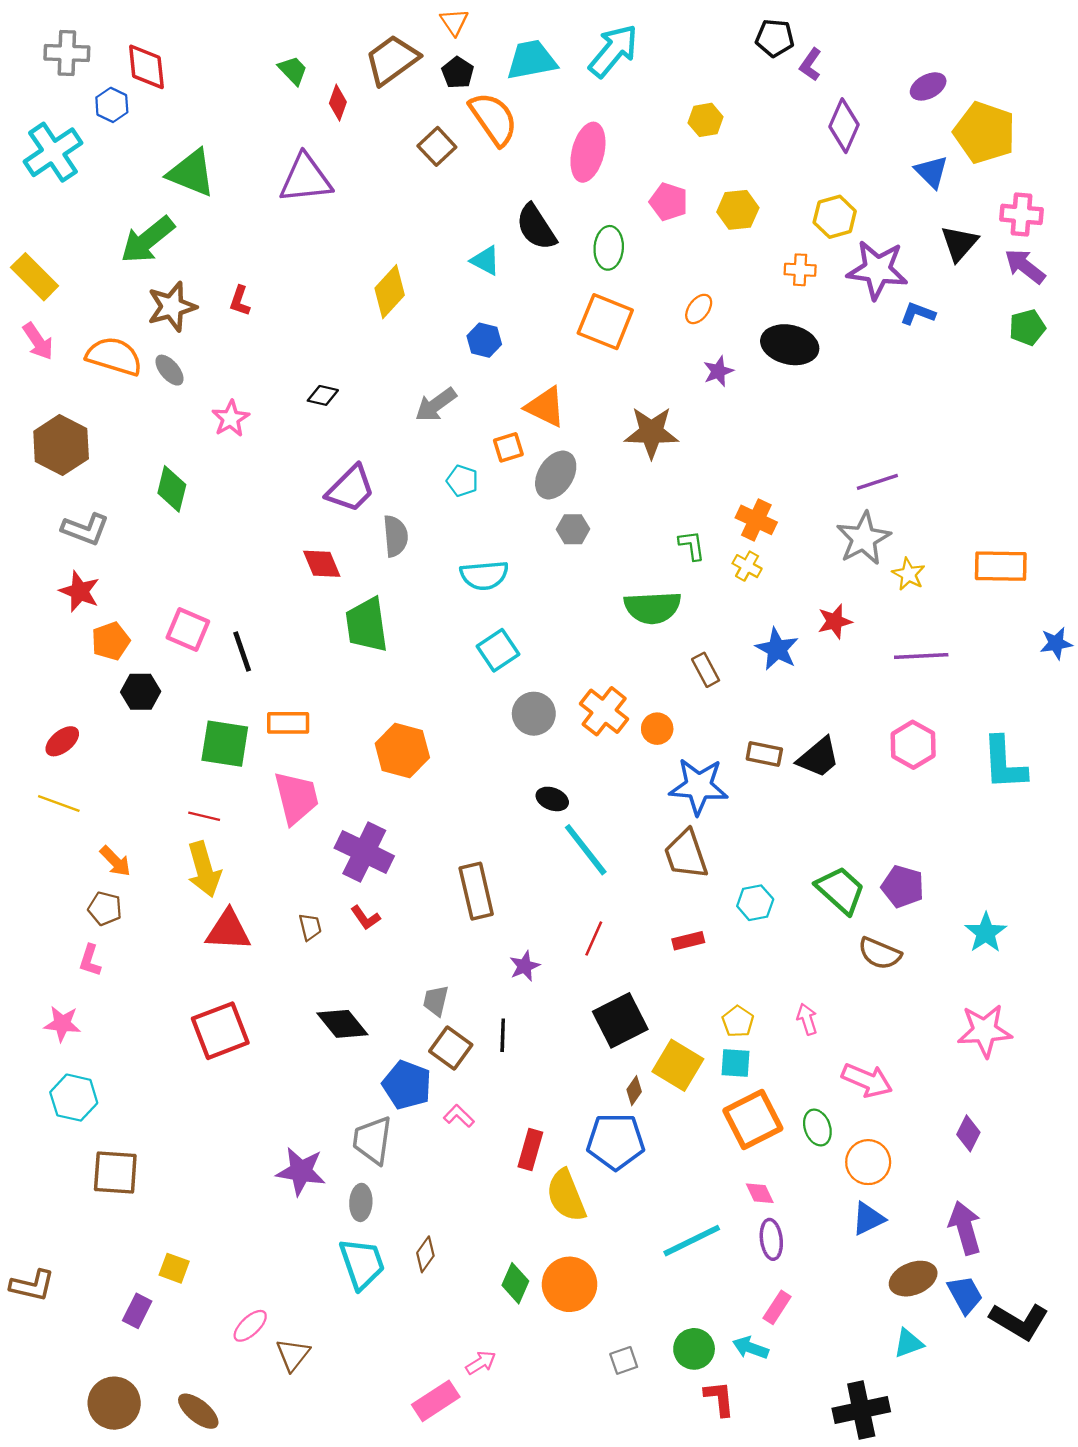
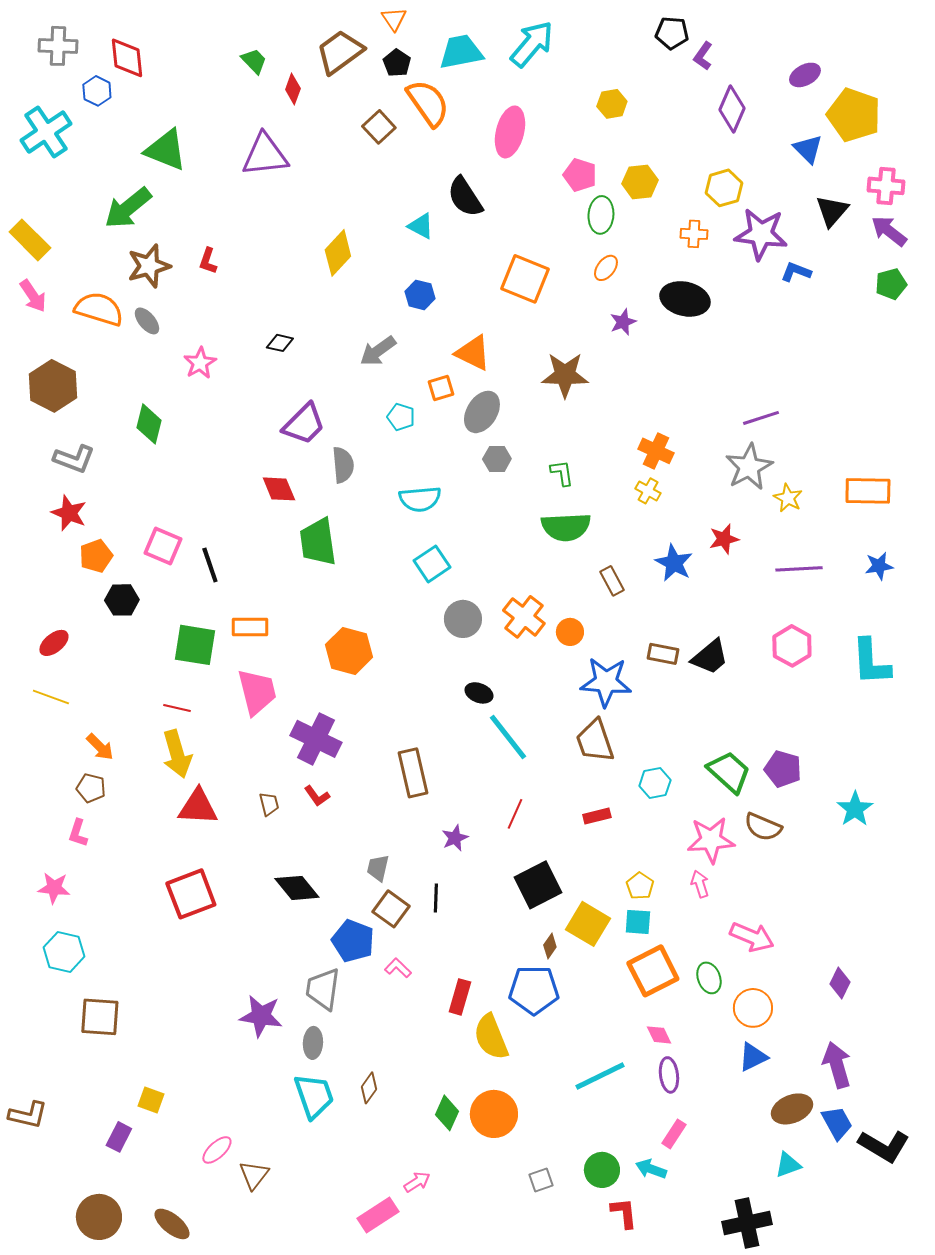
green ellipse: (609, 248) -> (601, 215), moved
green L-shape: (692, 545) -> (562, 473), moved
blue star: (1056, 643) -> (879, 566), moved
pink star: (985, 1031) -> (711, 840), moved

